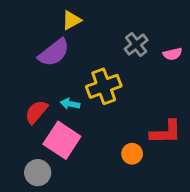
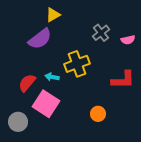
red L-shape: (166, 132) -> (123, 80), moved
gray circle: (38, 173) -> (18, 122), moved

